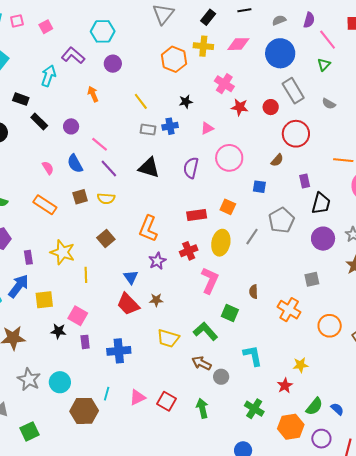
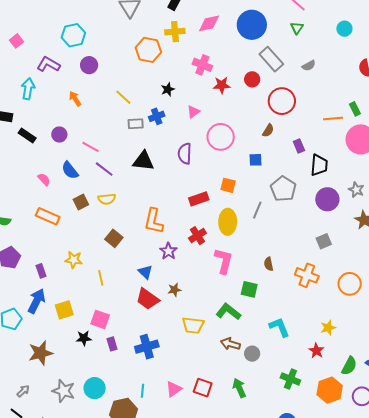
gray semicircle: (329, 104) -> (309, 66), turned -48
yellow star: (63, 252) -> (74, 260), size x0.7

